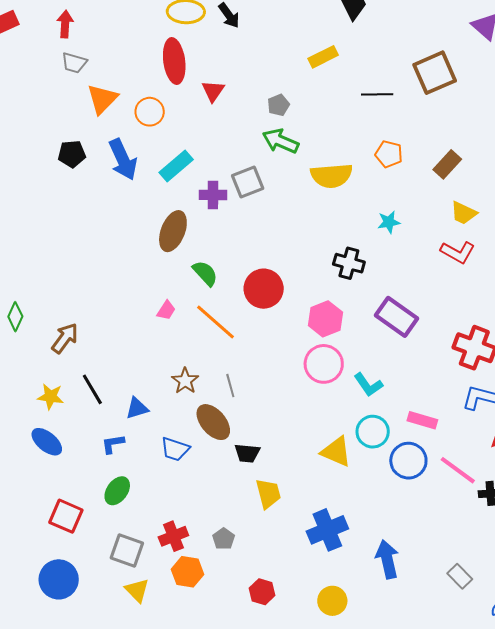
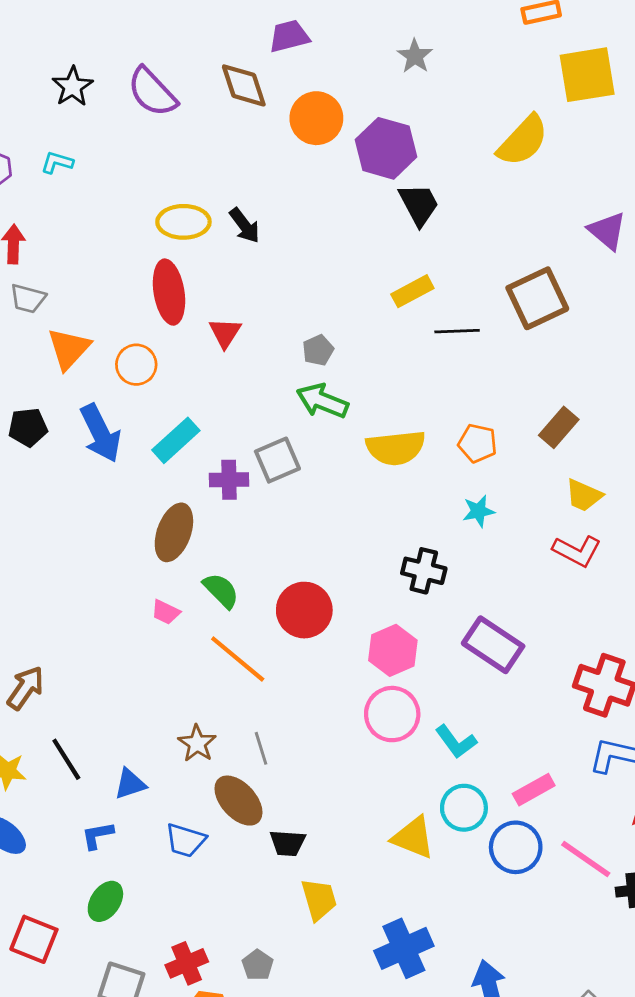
yellow rectangle: (323, 57) -> (412, 291), moved
orange pentagon: (389, 154) -> (478, 443), moved
pink trapezoid: (166, 310) -> (166, 612), moved, turned 85
pink rectangle: (422, 420) -> (534, 790), turned -44

